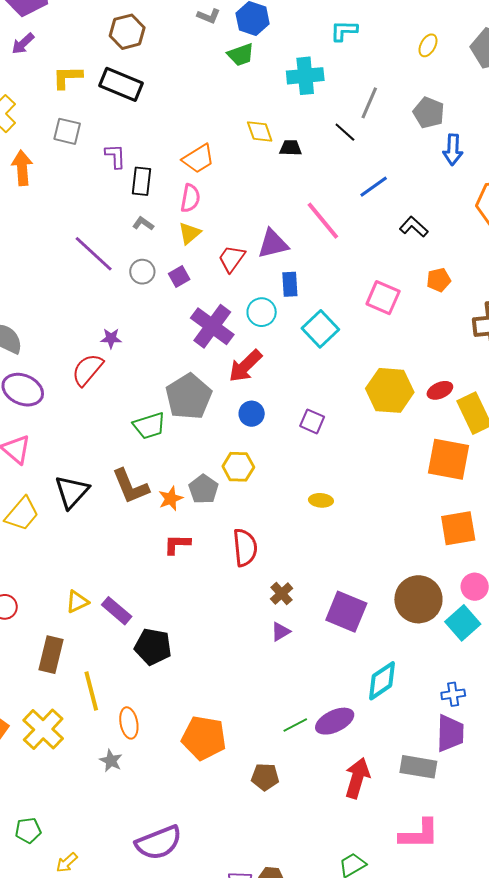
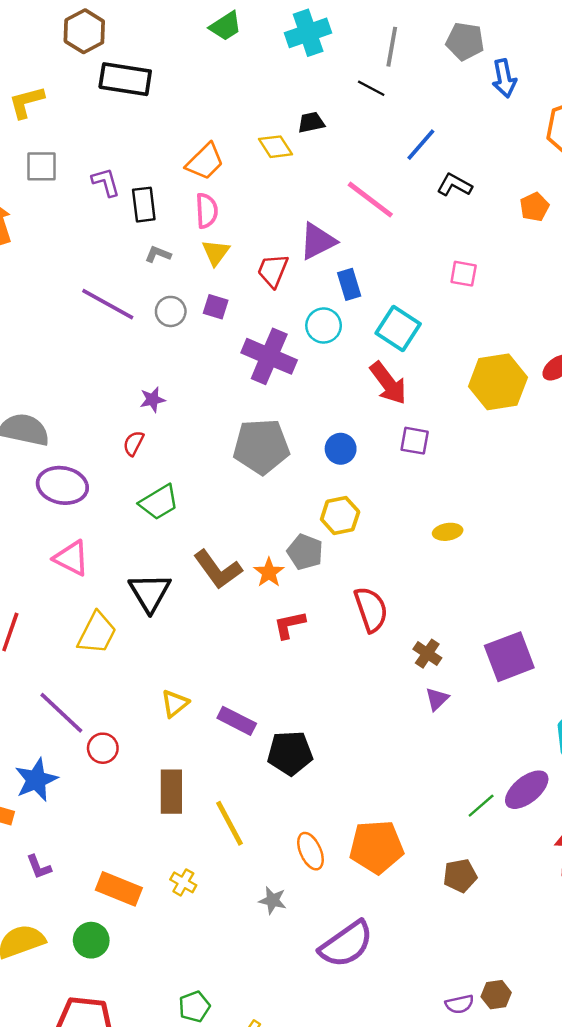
black rectangle: (121, 84) -> (125, 79), moved
yellow diamond: (260, 131) -> (275, 147), moved
black L-shape: (414, 227) -> (454, 185), moved
purple square: (179, 277) -> (216, 307), turned -30
orange pentagon: (439, 280) -> (534, 207), moved
pink square: (383, 298) -> (464, 274), size x0.7
red arrow: (245, 366) -> (388, 383), moved, turned -69
red semicircle: (87, 370) -> (134, 443), size x0.6
gray pentagon: (189, 397) -> (261, 447), turned -30
green trapezoid: (149, 426) -> (159, 502), moved
yellow triangle: (77, 602) -> (175, 703), moved
purple square: (346, 612) -> (509, 657), turned -30
orange ellipse: (129, 723) -> (310, 851), moved
yellow cross: (43, 729) -> (183, 882), size x0.5
purple semicircle: (159, 843) -> (346, 944), moved

